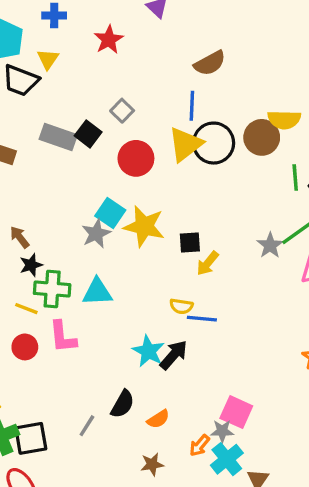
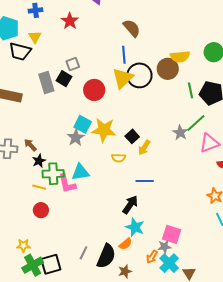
brown semicircle: (210, 63) -> (132, 28), turned -96
gray square: (122, 111) -> (73, 64), moved, turned 32
gray rectangle: (58, 137) -> (46, 83), turned 60
black square: (190, 242) -> (132, 136), turned -32
yellow semicircle: (181, 306) -> (119, 158), moved
pink L-shape: (63, 337) -> (67, 184), moved
cyan star: (148, 351) -> (135, 227), moved
black semicircle: (123, 404) -> (106, 256), moved, size x1.4

